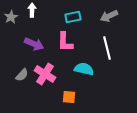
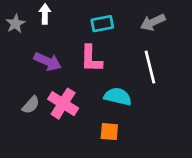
orange square: (69, 97) -> (109, 132), moved

